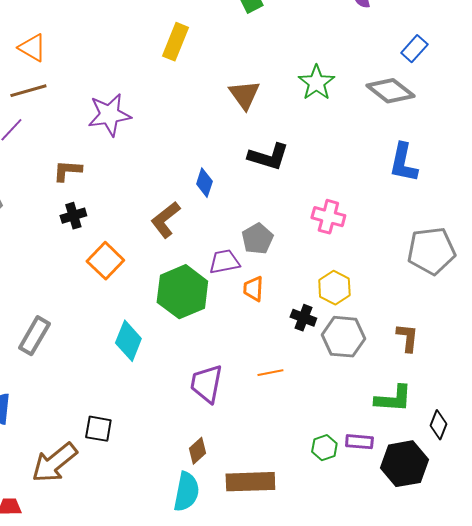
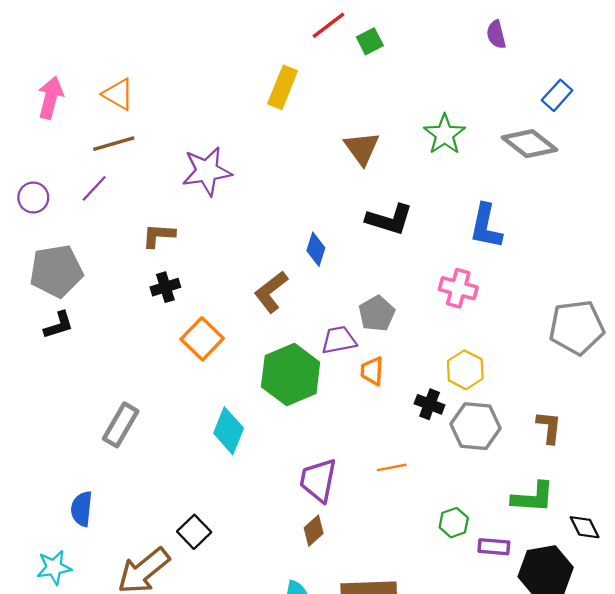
blue L-shape: (403, 163) -> (486, 226), moved
black diamond: (438, 425) -> (585, 527), turned -48
black square: (98, 429) -> (194, 532), turned 36
green hexagon: (324, 448) -> (454, 523), moved
brown diamond: (197, 451) -> (314, 531), moved

